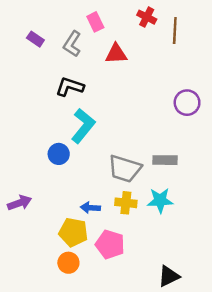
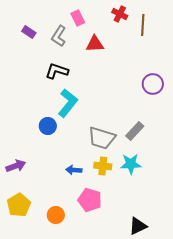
gray rectangle: (165, 160) -> (135, 131), turned -48
yellow pentagon: (73, 232) -> (19, 205), moved, turned 30

